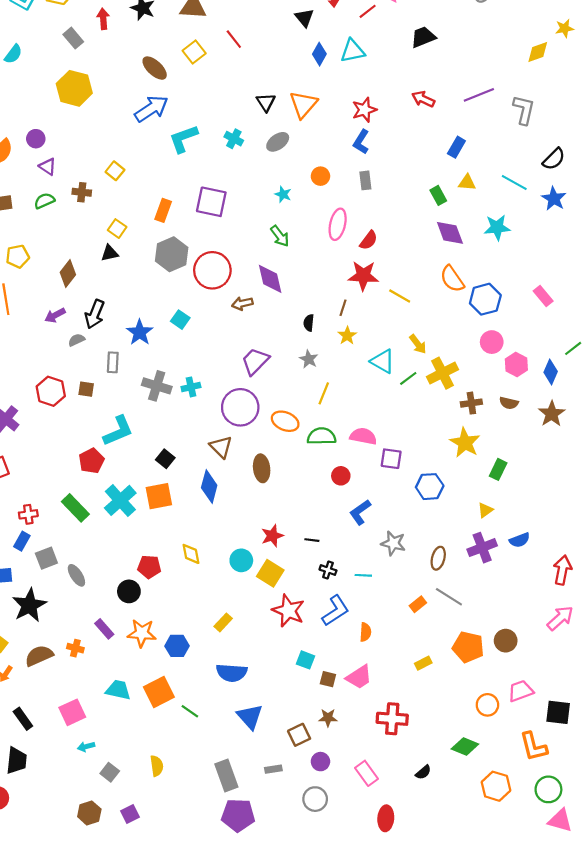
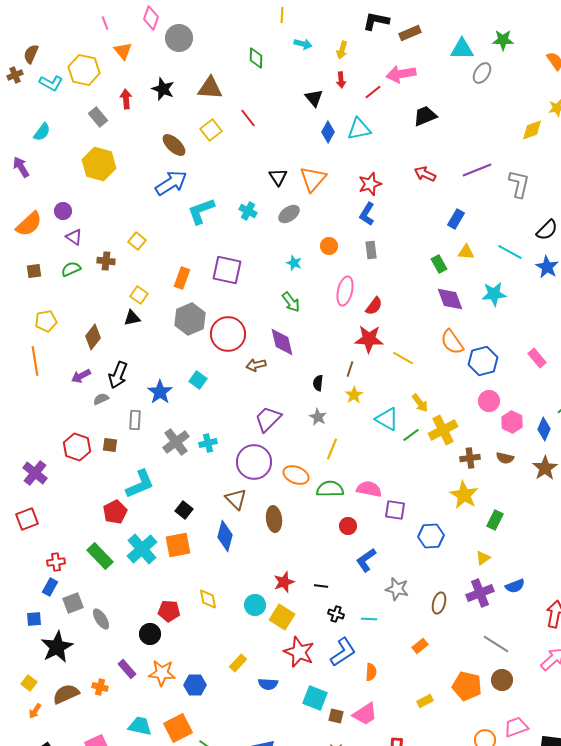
gray cross: (157, 386) -> (176, 442), turned 36
gray line: (449, 597) -> (496, 644), moved
cyan square: (305, 660) -> (315, 698), size x1.4
blue semicircle: (232, 673) -> (268, 684), moved, size x0.7

